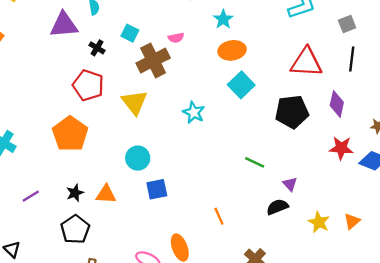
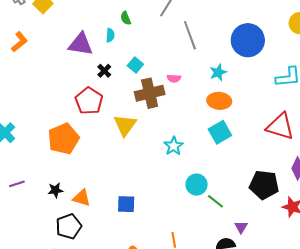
black pentagon: (292, 112) -> (264, 185), moved
cyan circle: (138, 158) -> (197, 185), moved
black pentagon: (75, 229) -> (69, 226), moved

